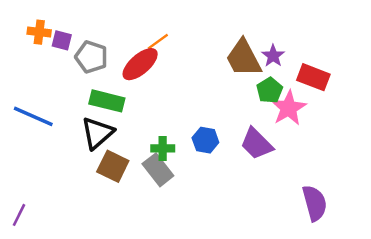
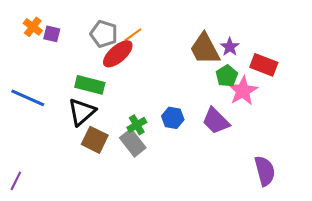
orange cross: (39, 32) -> (33, 27), turned 30
gray pentagon: (91, 57) -> (104, 34), moved
green cross: (163, 148) -> (137, 125), turned -30

